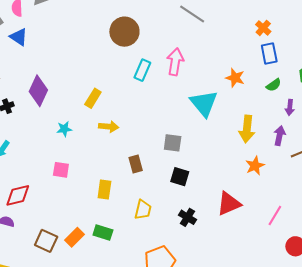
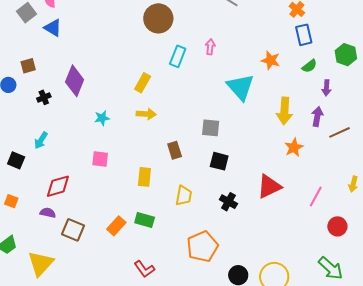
pink arrow: (175, 62) -> (210, 47), size x0.6
yellow rectangle: (93, 98) -> (143, 83), moved
brown square: (46, 241) -> (73, 230), moved

